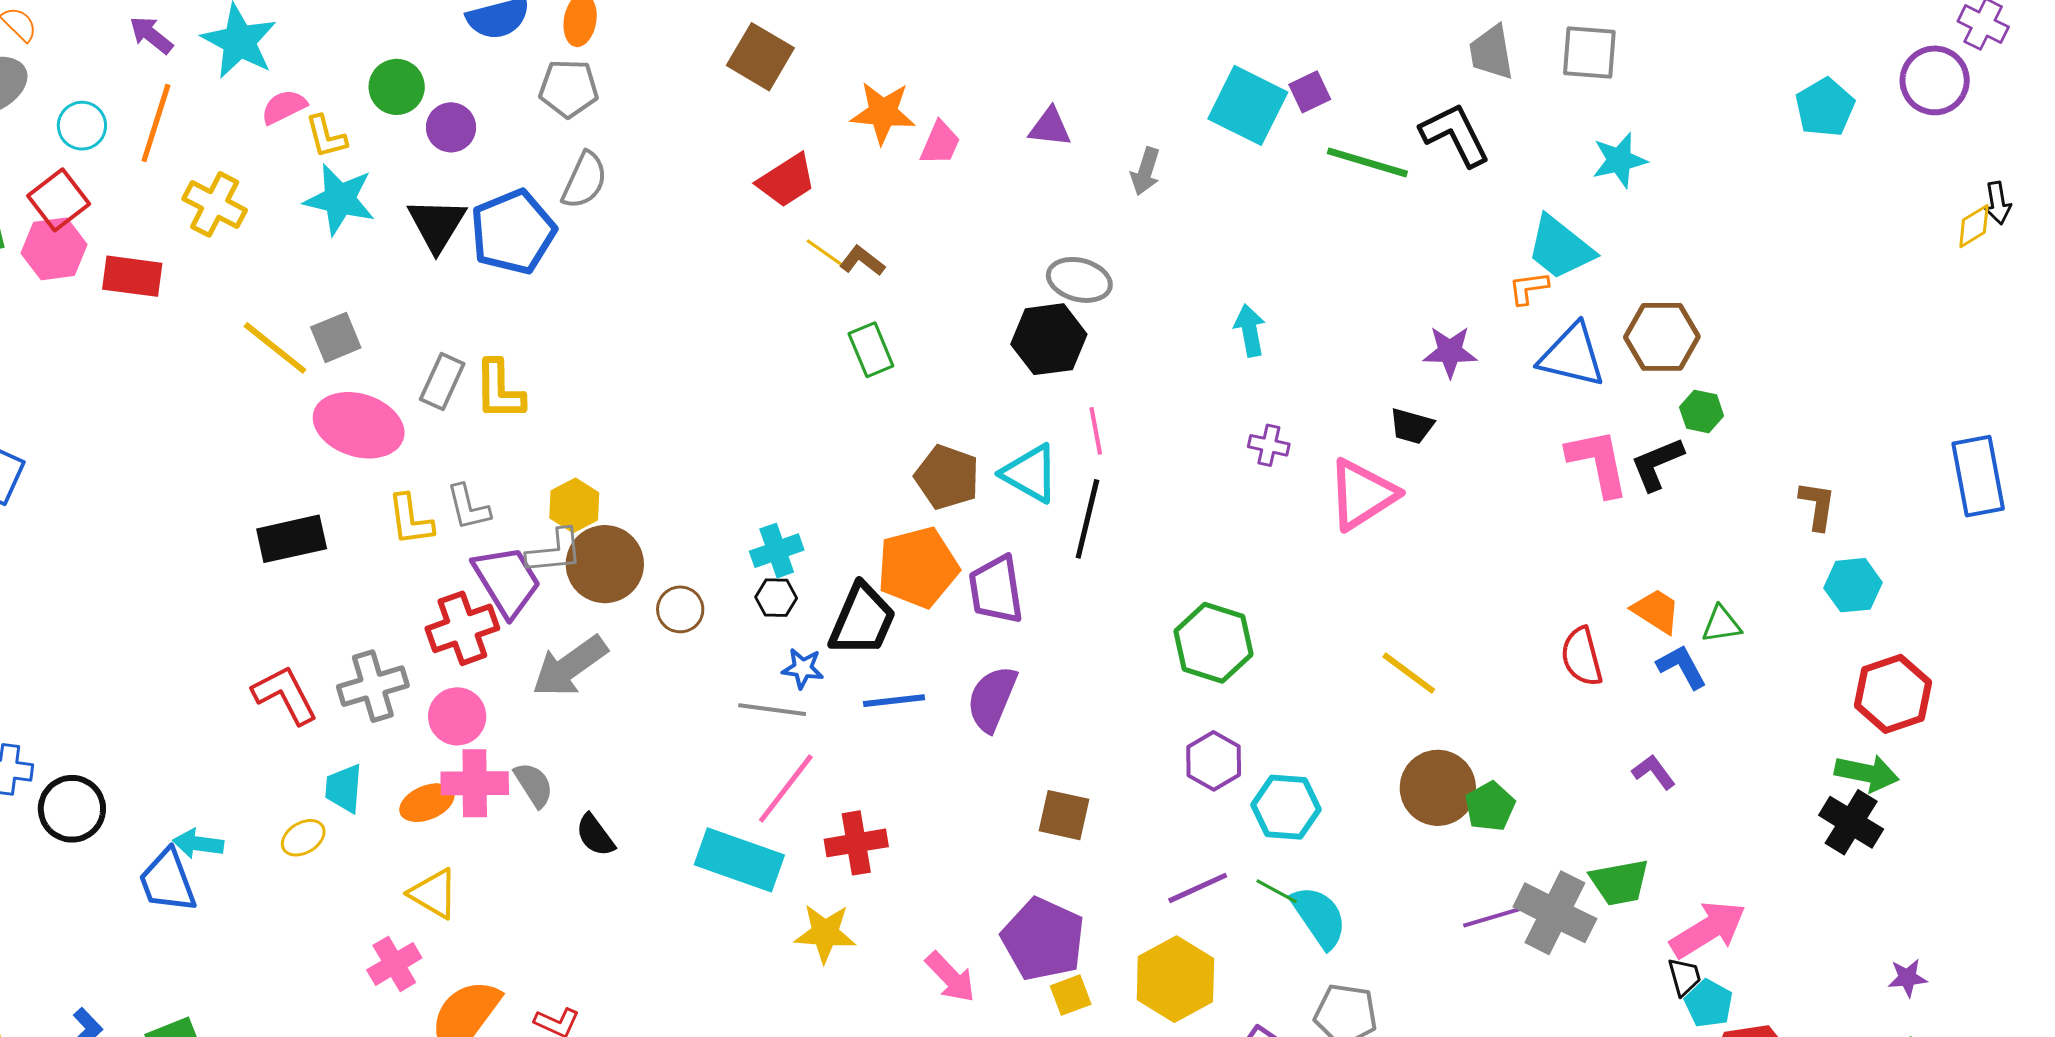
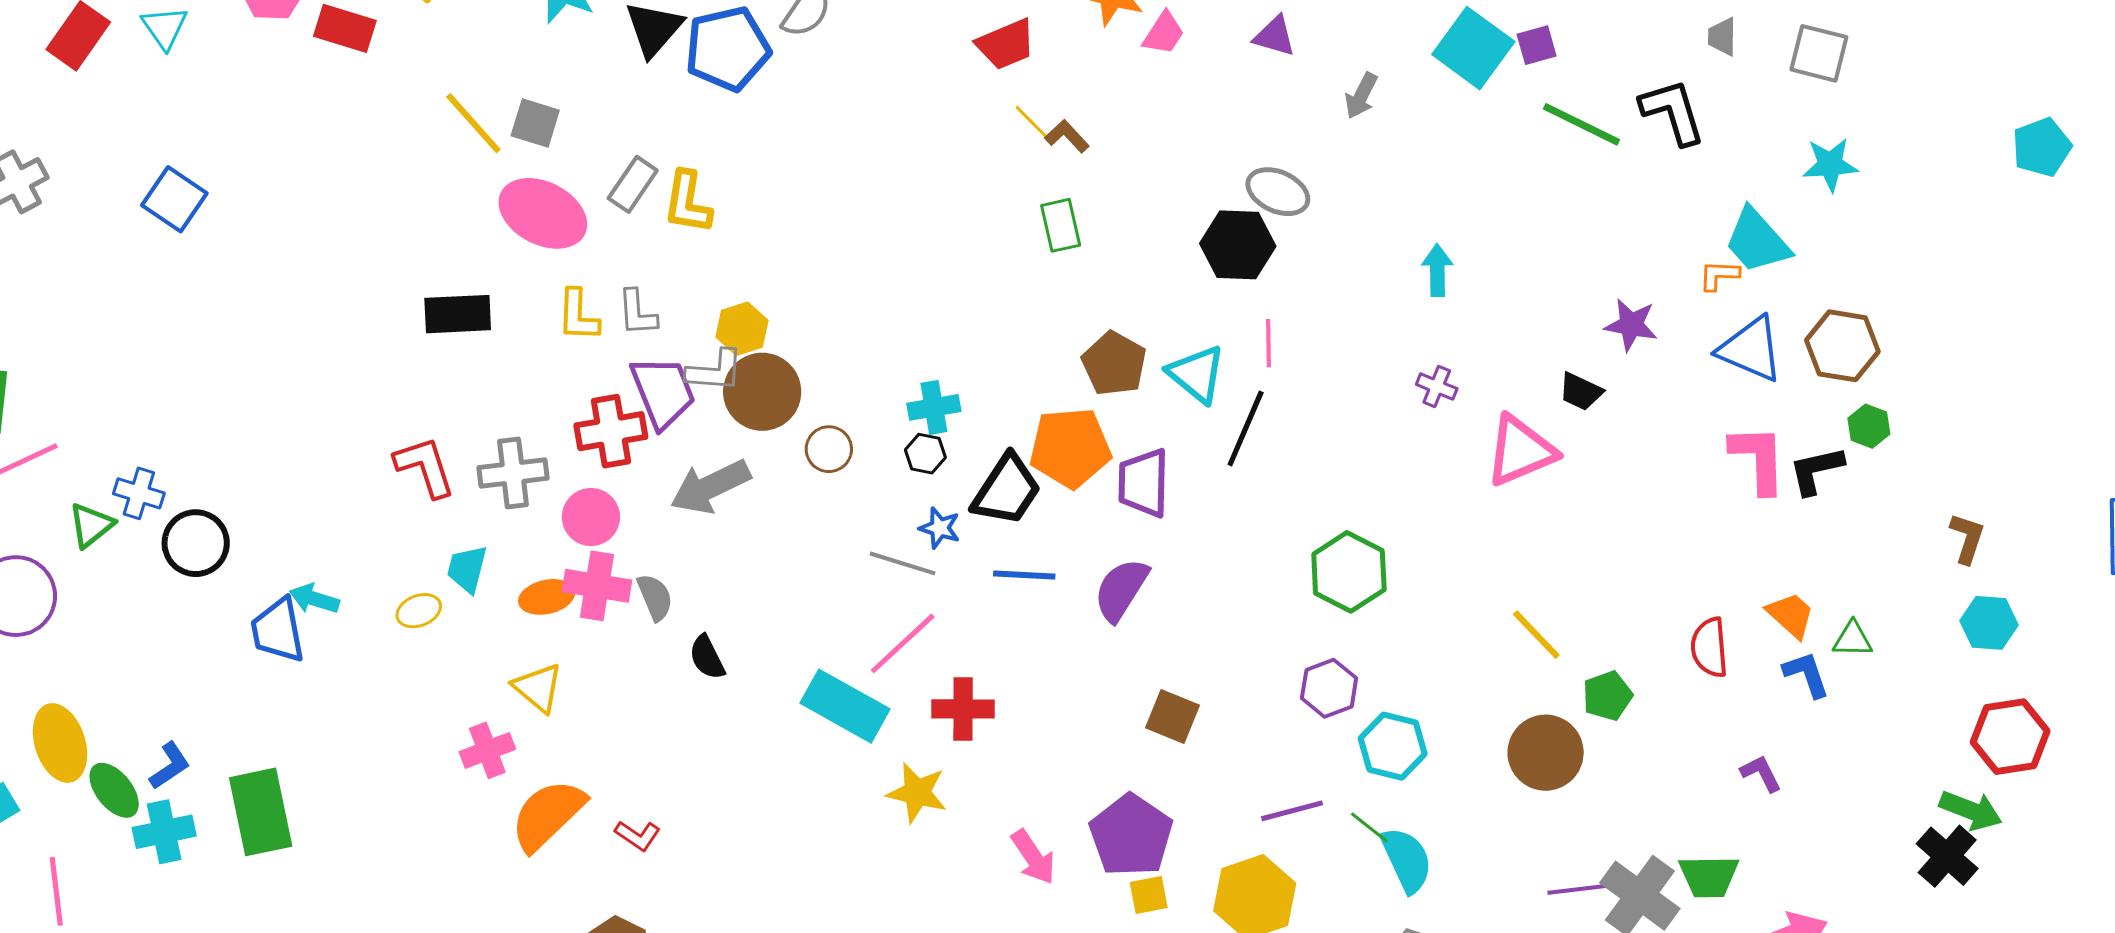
gray trapezoid: (1491, 52) -> (1722, 37), size x0.7
gray square: (336, 337) -> (535, 123), turned 30
green pentagon: (1490, 806) -> (1607, 696), moved

